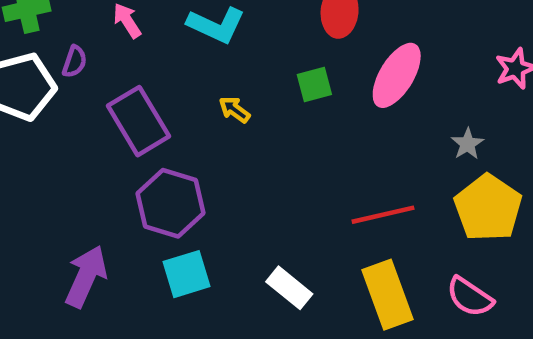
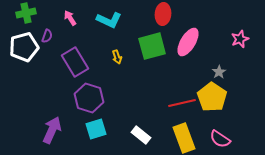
green square: (314, 84) -> (152, 46), size x1.8
yellow arrow: (234, 110) -> (117, 57), turned -144
yellow pentagon: (488, 208) -> (212, 97), moved

